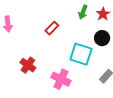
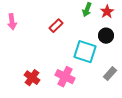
red cross: (28, 65) -> (32, 78), moved

